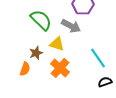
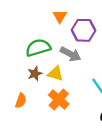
green semicircle: (41, 20) -> (38, 48), turned -60
brown star: (36, 53) -> (35, 74), moved

